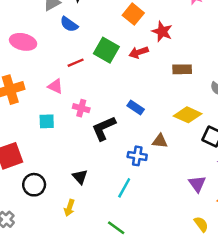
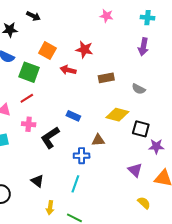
orange square: (133, 14) -> (47, 51), moved
green square: (106, 50) -> (29, 72), moved
red arrow: (139, 52) -> (68, 70), turned 42
red line: (76, 63) -> (27, 98), moved
yellow arrow: (69, 208) -> (50, 208), moved

